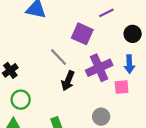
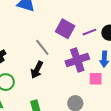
purple line: (106, 13) -> (89, 32), moved
black arrow: (68, 81) -> (37, 70), moved

